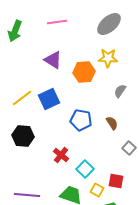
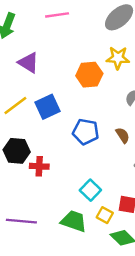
purple triangle: (53, 60) -> (28, 63), moved
red cross: (61, 155) -> (39, 166), moved, turned -35

